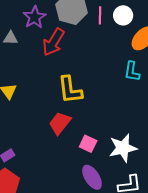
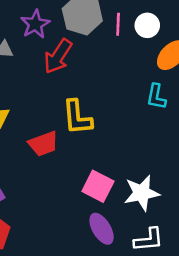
red trapezoid: (60, 123) -> (43, 144), moved, turned -150
pink square: (88, 144) -> (98, 186), size x1.4

